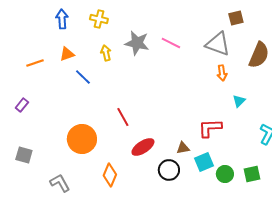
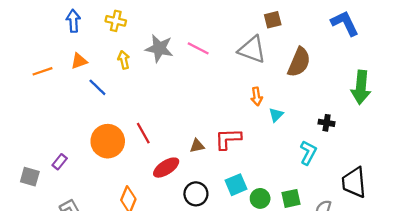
orange arrow: (222, 73) -> (257, 96), moved
purple rectangle: (22, 105) -> (60, 162), moved
red L-shape: (210, 128) -> (228, 139), moved
orange circle: (82, 139) -> (108, 141), moved
brown triangle: (183, 148) -> (197, 146), moved

